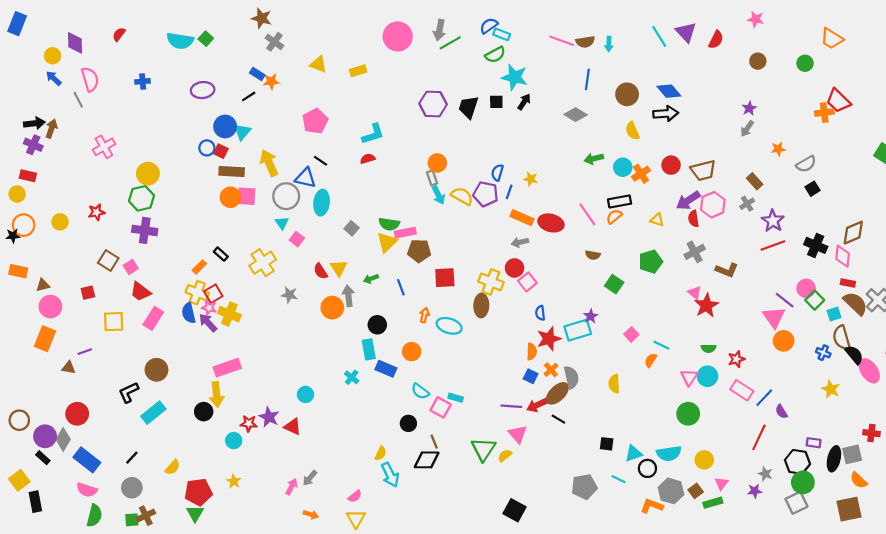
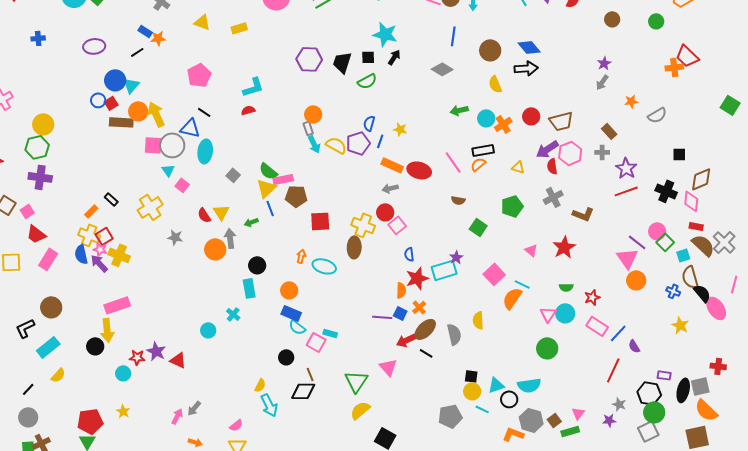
green semicircle: (495, 55) -> (367, 81), moved
red square: (221, 151) -> (111, 103), turned 32
black square: (813, 189) -> (679, 154), moved, turned 32
purple pentagon: (486, 194) -> (358, 143), turned -30
pink square: (247, 196) -> (153, 145), moved
orange circle: (230, 197) -> (138, 111), moved
gray cross: (747, 204) -> (602, 152), turned 32
green semicircle: (389, 224) -> (268, 171), turned 30
blue line: (401, 287) -> (270, 208), moved
pink triangle: (695, 293) -> (531, 250), moved
pink square: (631, 334) -> (494, 274), size x1.5
orange semicircle: (651, 360) -> (512, 298), size x1.6
blue rectangle: (386, 369) -> (291, 313), moved
gray semicircle: (571, 377) -> (454, 334), moved
cyan circle: (305, 394) -> (208, 330), moved
purple line: (511, 406) -> (382, 317), moved
yellow semicircle: (505, 456) -> (360, 410), moved, size x1.5
yellow circle: (704, 460) -> (472, 391), moved
yellow semicircle: (173, 467) -> (58, 375), moved
orange semicircle: (859, 480) -> (706, 410), size x1.4

